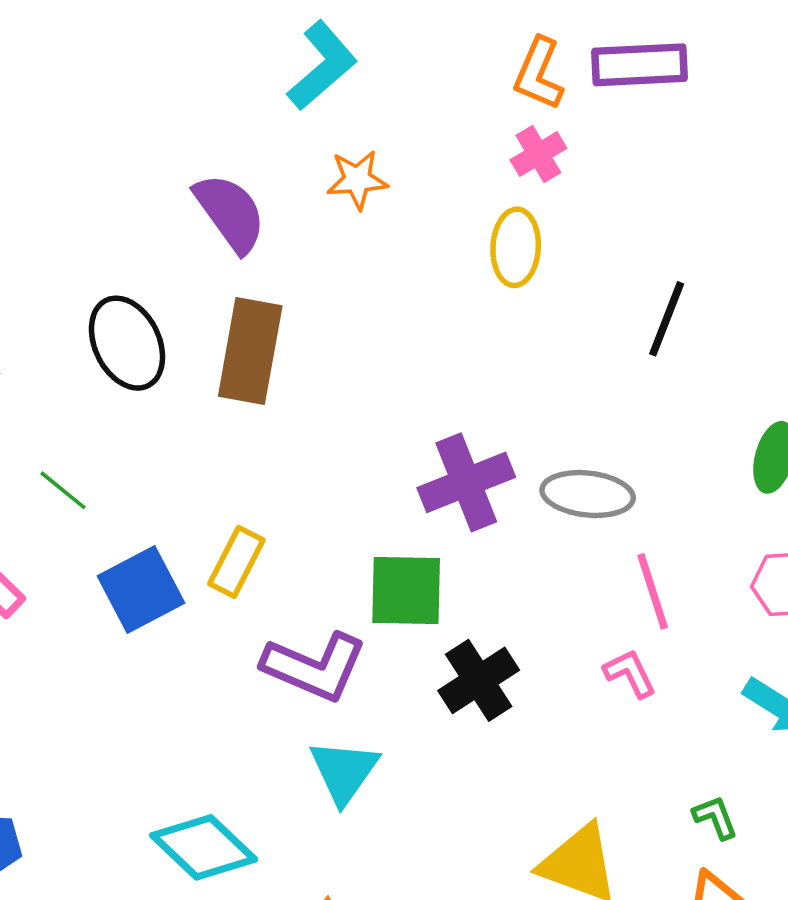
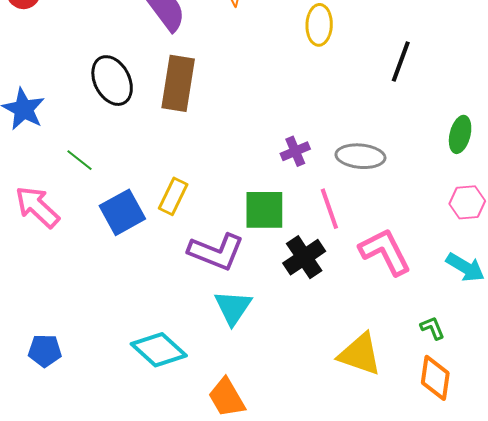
purple cross: (466, 482) -> (295, 151), size x0.6
pink line: (653, 591) -> (329, 209), moved
pink L-shape: (630, 673) -> (385, 252), size x1.8

